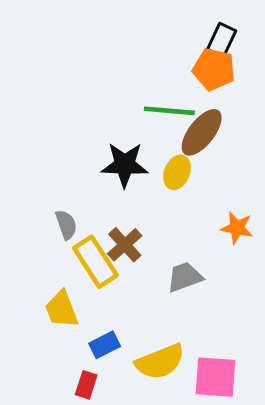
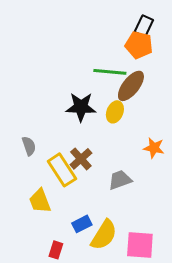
gray semicircle: (66, 225) -> (29, 146), moved
blue rectangle: (105, 345) -> (82, 224), moved
yellow semicircle: (160, 362) -> (104, 235), turned -36

